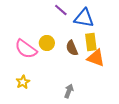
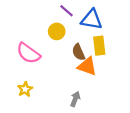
yellow circle: (47, 43) -> (57, 31), moved
orange triangle: (96, 58) -> (87, 66), moved

